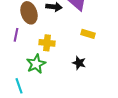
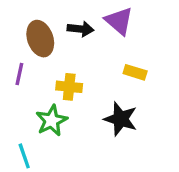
black star: (79, 63) -> (121, 119), size x1.5

